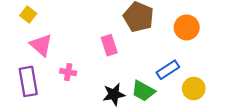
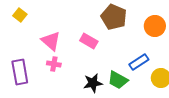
pink triangle: (41, 45) -> (51, 41), moved
pink rectangle: (109, 45) -> (89, 41), turned -42

